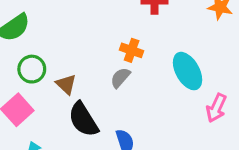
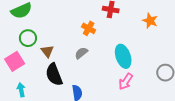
orange cross: (132, 50) -> (89, 28), moved
pink arrow: (216, 108) -> (126, 81), moved

